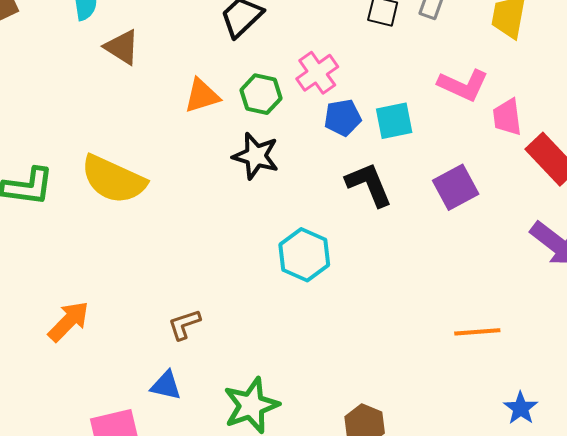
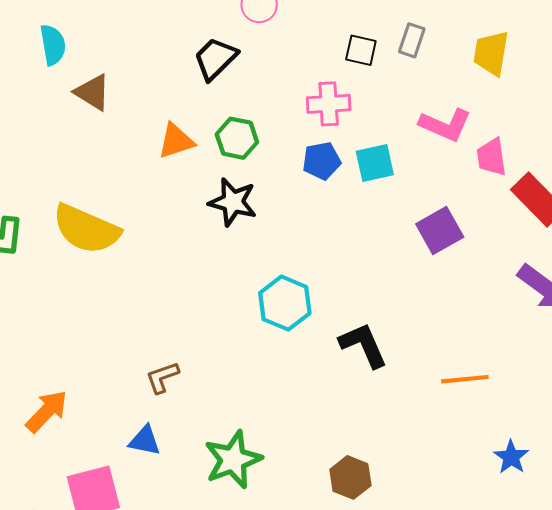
pink cross: (317, 73) -> (329, 104), moved, turned 33
black L-shape: (369, 184) -> (363, 345), moved
orange arrow: (69, 321) -> (47, 411), moved

